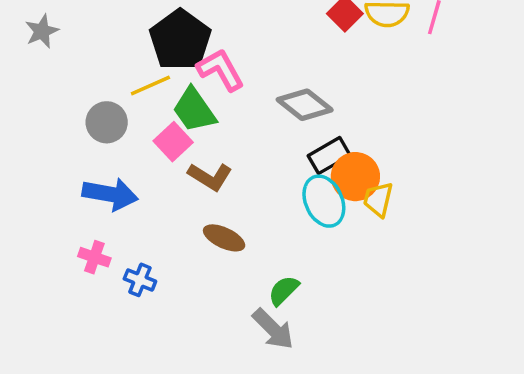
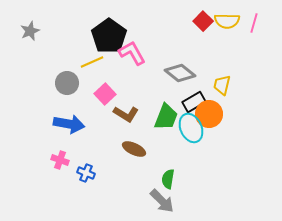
green trapezoid: (194, 110) -> (166, 117), moved, turned -124
yellow trapezoid: (378, 199) -> (222, 85), moved
green semicircle: (284, 290) -> (168, 179), turned -36

